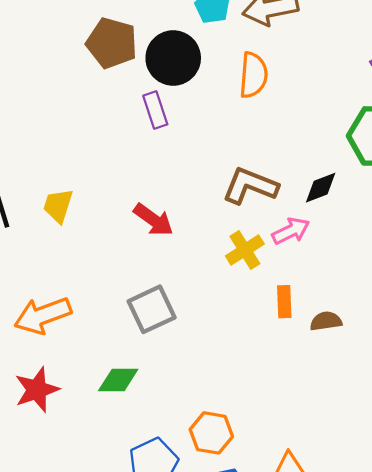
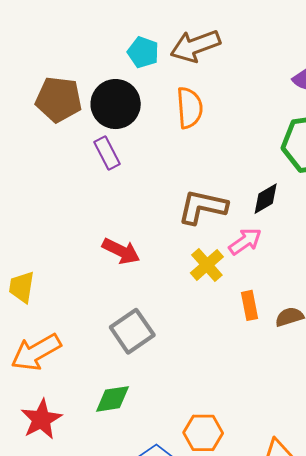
yellow trapezoid: (58, 206) -> (22, 287), moved

